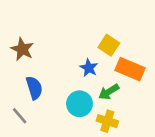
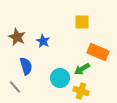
yellow square: (109, 45) -> (82, 22), moved, turned -35
blue star: (89, 68) -> (43, 41), moved

